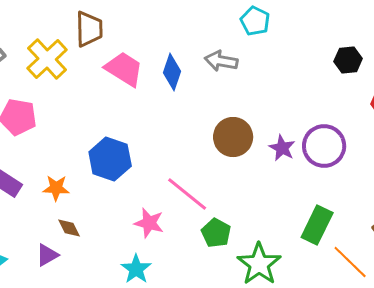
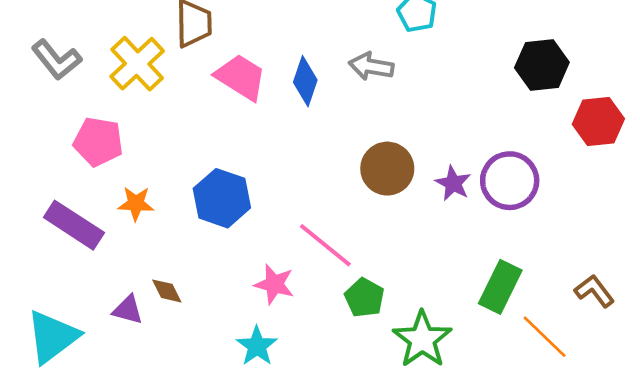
black hexagon: (348, 60) -> (542, 65), size x1.4
orange star: (56, 188) -> (136, 204), moved
purple triangle: (47, 255) -> (128, 310), moved, turned 45

